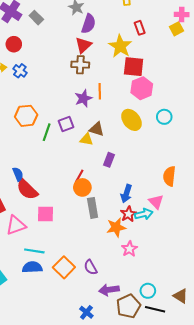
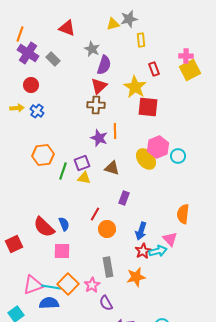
pink cross: (182, 15) -> (186, 56), moved
yellow square: (177, 29) -> (190, 70), size x1.5
pink hexagon: (142, 88) -> (158, 147), moved
purple star: (83, 98) -> (99, 138), turned -30
yellow triangle: (86, 139) -> (84, 178), moved
blue semicircle: (18, 174) -> (64, 224), moved
orange circle: (82, 187) -> (107, 229), moved
gray rectangle: (93, 208) -> (108, 267), moved
pink triangle: (16, 225) -> (33, 285), moved
orange star: (116, 227) -> (136, 277), moved
pink star: (129, 249) -> (92, 285), moved
orange square: (64, 267) -> (68, 284), moved

